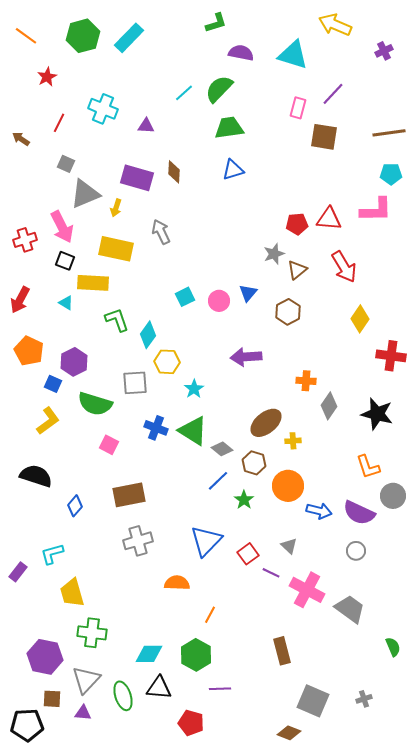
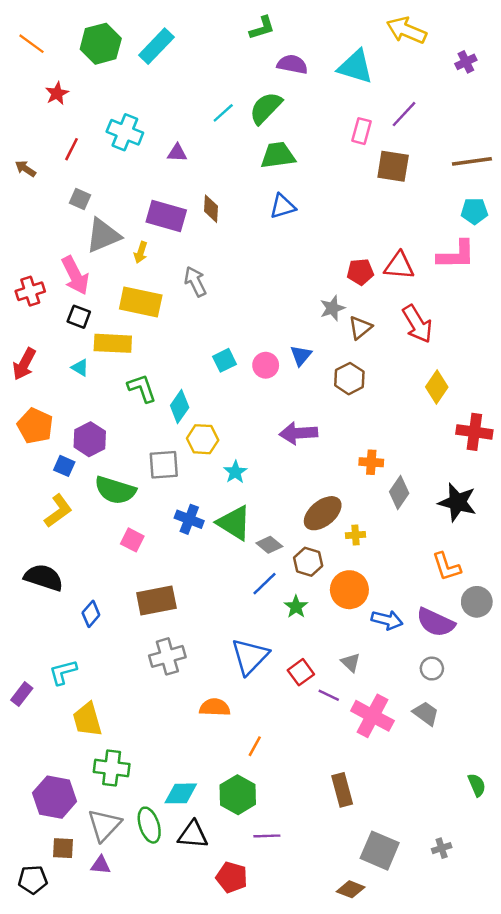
gray trapezoid: (350, 609) -> (426, 713), moved, size x0.7
green ellipse: (123, 696) -> (149, 825), moved
black pentagon: (27, 725) -> (33, 880), size x0.7

